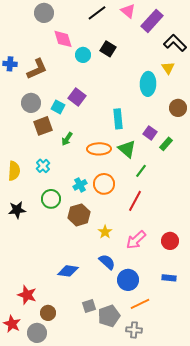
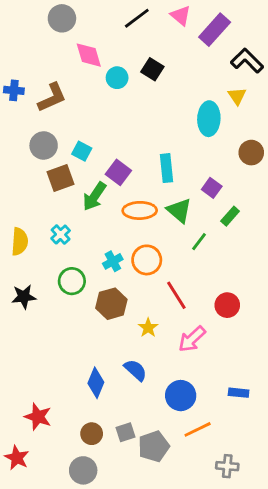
purple square: (77, 97) -> (118, 172), moved
green arrow: (67, 139) -> (94, 196), size x1.5
green rectangle: (166, 144) -> (230, 216), moved
red line: (135, 201) -> (176, 295), moved, turned -60
red circle: (170, 241) -> (227, 305), moved
blue semicircle: (107, 262) -> (135, 370), moved
blue diamond: (68, 271) -> (96, 383), turned -75
brown circle: (48, 313) -> (92, 434), moved
gray cross: (134, 330) -> (227, 466), moved
gray circle: (37, 333) -> (83, 470), moved

